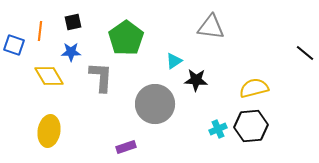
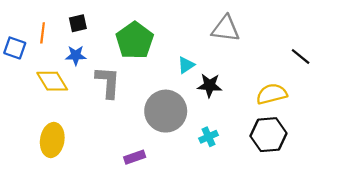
black line: (305, 53) -> (301, 56), moved
cyan cross: (218, 129) -> (208, 137), moved

